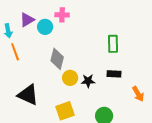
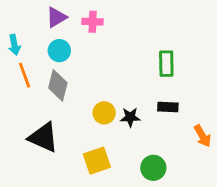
purple triangle: (27, 20) -> (56, 17), moved
cyan circle: (45, 27) -> (59, 51), moved
gray diamond: (57, 59) -> (58, 85), moved

